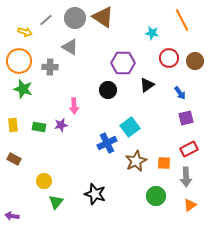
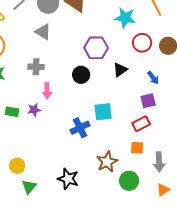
cyan star: (152, 33) -> (125, 18), size x1.5
gray cross: (50, 67) -> (36, 67), moved
purple square: (186, 118) -> (148, 101), moved
cyan square: (130, 127) -> (103, 112), turned 30
red rectangle: (189, 149) -> (141, 124), moved
brown star: (136, 161) -> (107, 162), moved

